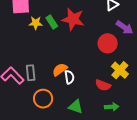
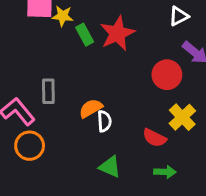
red star: (73, 19) -> (117, 33), turned 30
yellow star: (36, 23) -> (63, 16), moved
gray rectangle: (31, 73) -> (48, 91), moved
orange circle: (43, 99) -> (30, 146), moved

